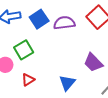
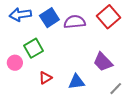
red triangle: (28, 80) -> (45, 78), moved
blue triangle: (67, 83) -> (77, 82), turned 42

